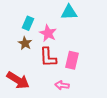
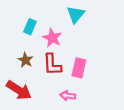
cyan triangle: (69, 12) -> (76, 14), turned -48
brown star: (25, 43) -> (26, 60), moved

